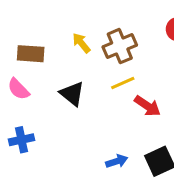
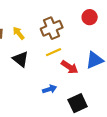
yellow arrow: (81, 43) -> (19, 33), moved
blue arrow: (117, 161) -> (50, 89), moved

